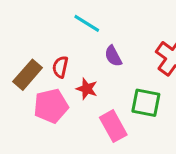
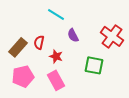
pink pentagon: (51, 106) -> (23, 76), moved
pink rectangle: (113, 126) -> (56, 80), moved

